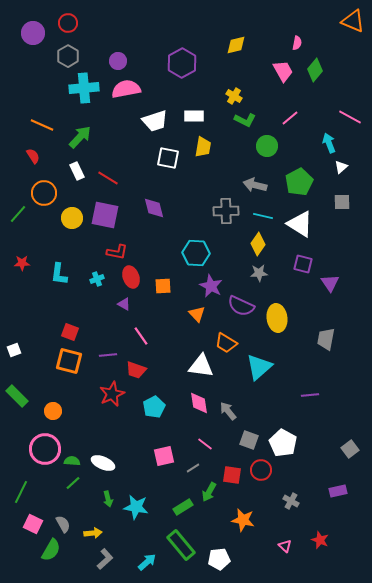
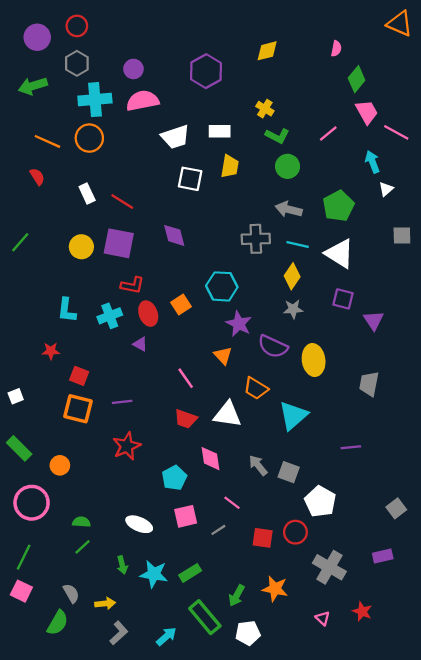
pink trapezoid: (283, 71) -> (367, 112), moved
green arrow: (80, 137) -> (33, 86), moved, turned -150
green circle: (267, 146) -> (288, 166), moved
orange circle: (44, 193) -> (89, 138), moved
gray square: (342, 202) -> (402, 235), moved
red star: (22, 263) -> (51, 351), moved
cyan cross: (97, 279) -> (110, 316), size x1.5
orange square: (163, 286) -> (181, 305), moved, turned -30
pink line: (141, 336) -> (186, 378), moved
red trapezoid: (136, 370) -> (186, 419), moved
pink diamond: (199, 403) -> (210, 459), moved
cyan pentagon: (154, 407) -> (174, 478), moved
gray square: (249, 440) -> (289, 472), moved
pink circle: (45, 449) -> (32, 503), moved
white ellipse: (103, 463) -> (139, 524), moved
green arrow: (209, 492) -> (237, 596), moved
gray cross: (291, 501) -> (329, 567), size x1.8
green rectangle: (183, 507) -> (190, 573), moved
pink square: (33, 524) -> (21, 591), moved

